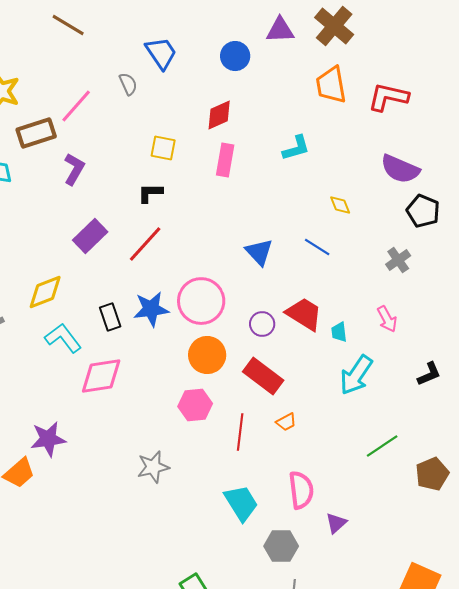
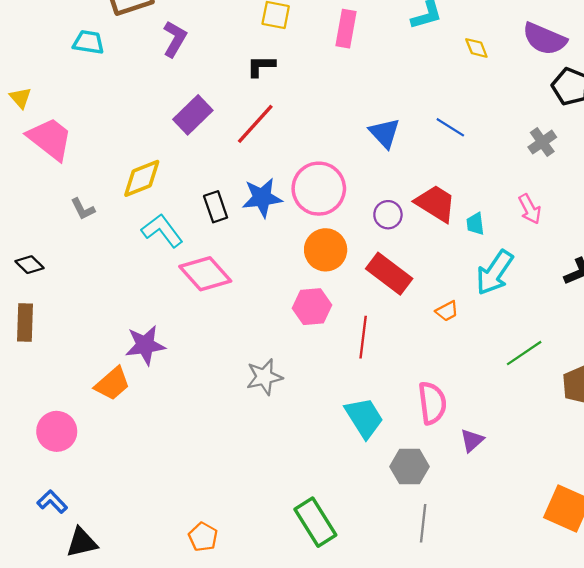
yellow diamond: (340, 205) -> (476, 48), moved
pink diamond: (101, 376) -> (205, 274), turned 57
orange trapezoid: (286, 422) -> (447, 311), moved

